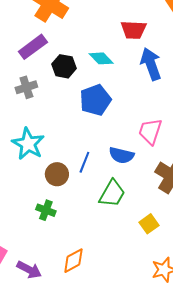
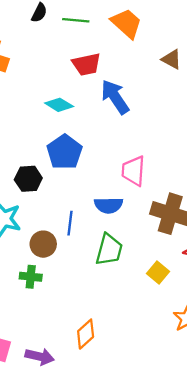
black hexagon: (64, 66) -> (28, 179), moved
green cross: (46, 210) -> (31, 277), moved

